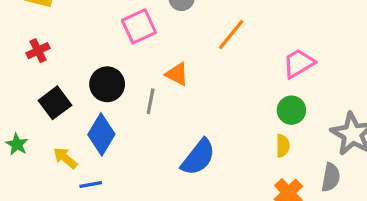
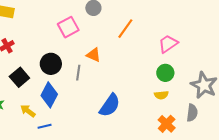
yellow semicircle: (283, 146) -> (161, 95), turned 88

